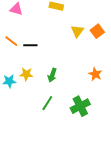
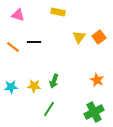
black line: (30, 45) -> (34, 42), moved
yellow star: (26, 74) -> (34, 86), moved
green cross: (80, 106) -> (94, 112), moved

